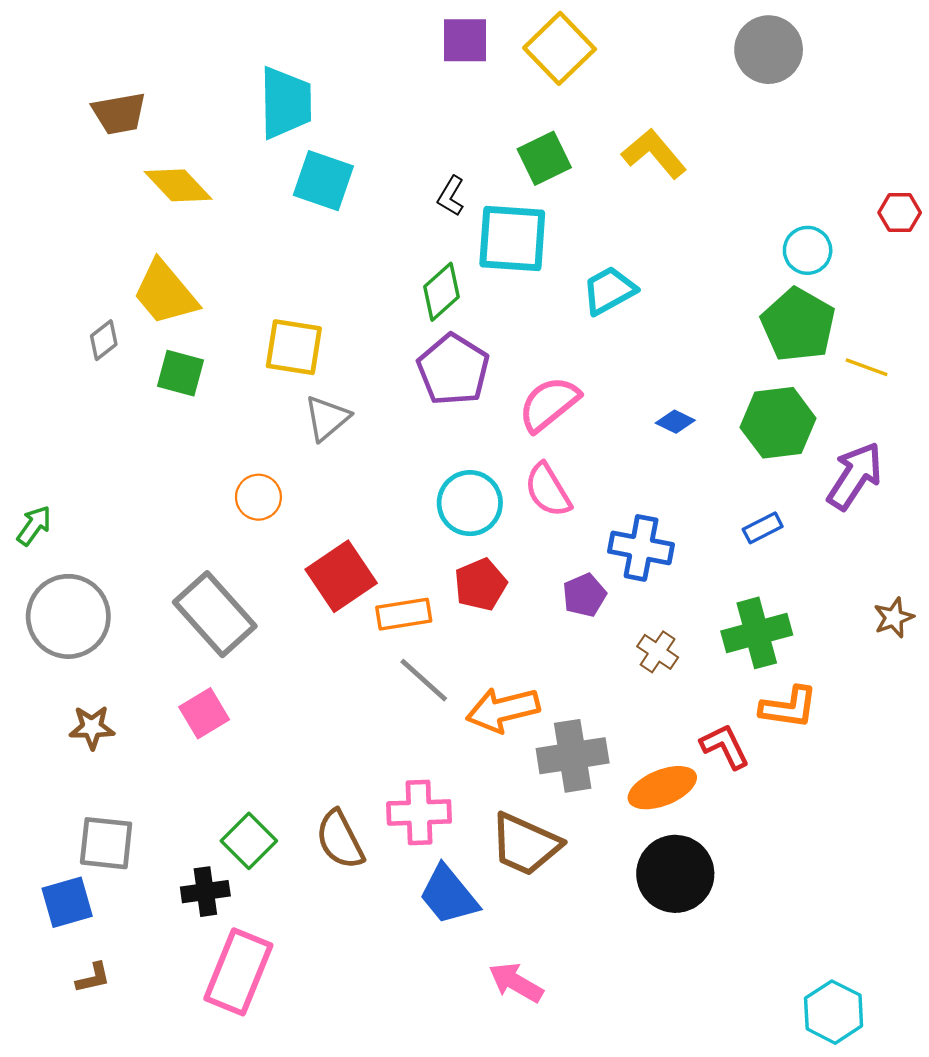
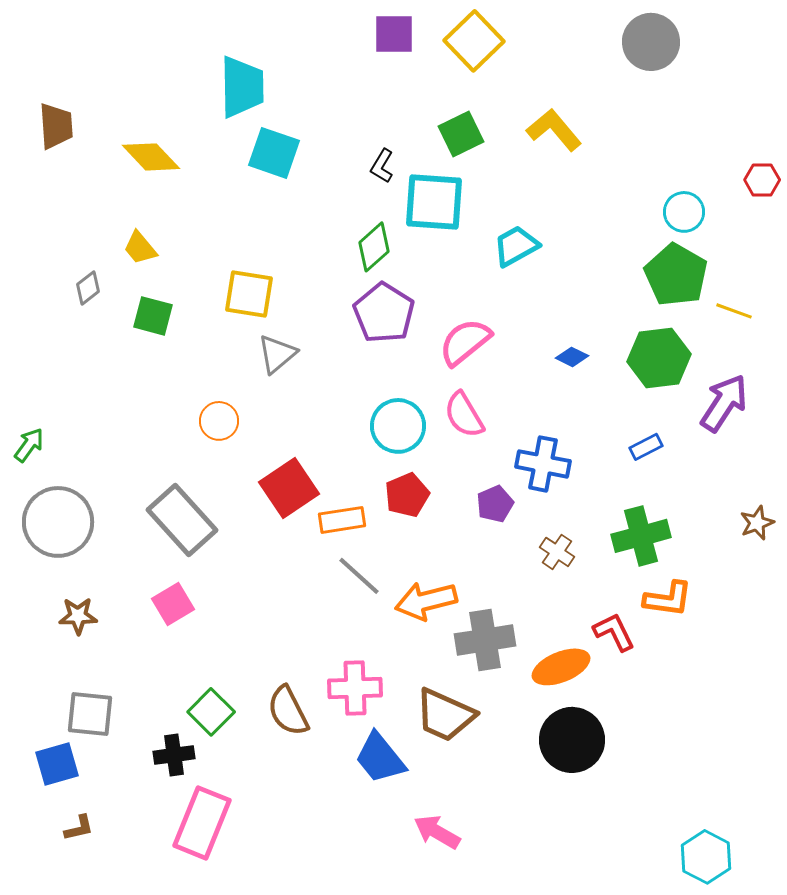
brown trapezoid: (119, 113) -> (56, 126), moved, turned -84
yellow trapezoid: (165, 293) -> (140, 248), size x0.6

